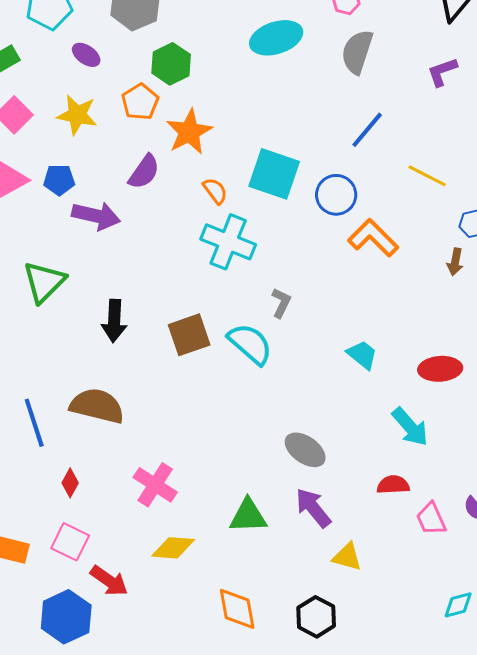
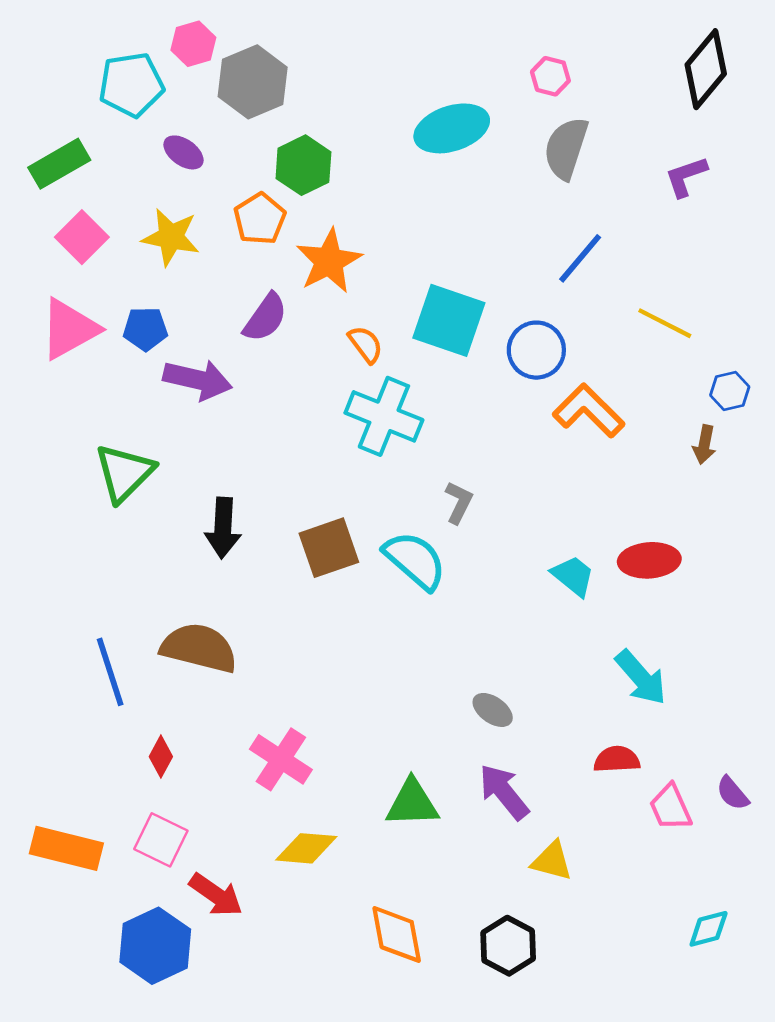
red ellipse: (440, 369) -> (649, 560), moved
gray ellipse: (305, 450) -> (493, 710), size x0.7

